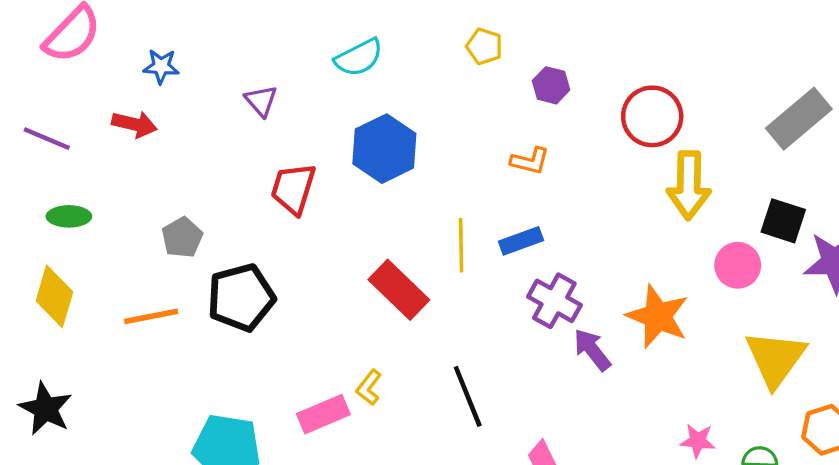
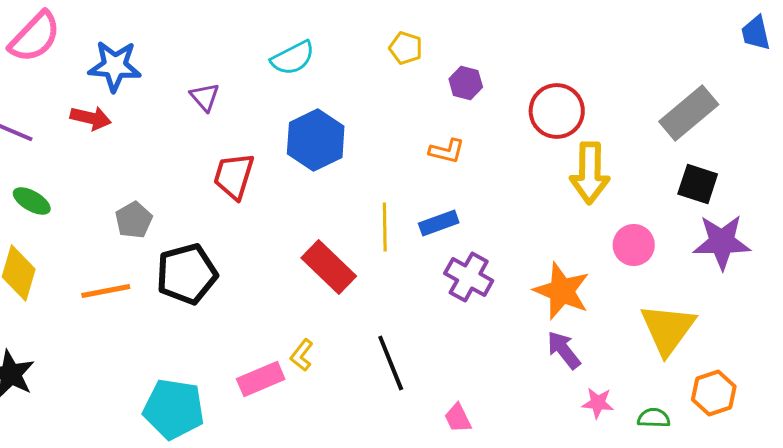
blue star: (161, 66) -> (115, 66), size x1.6
green ellipse: (69, 216) -> (32, 201), turned 30
black square: (783, 221) -> (698, 184), moved
purple arrow: (592, 350) -> (564, 350), moved

